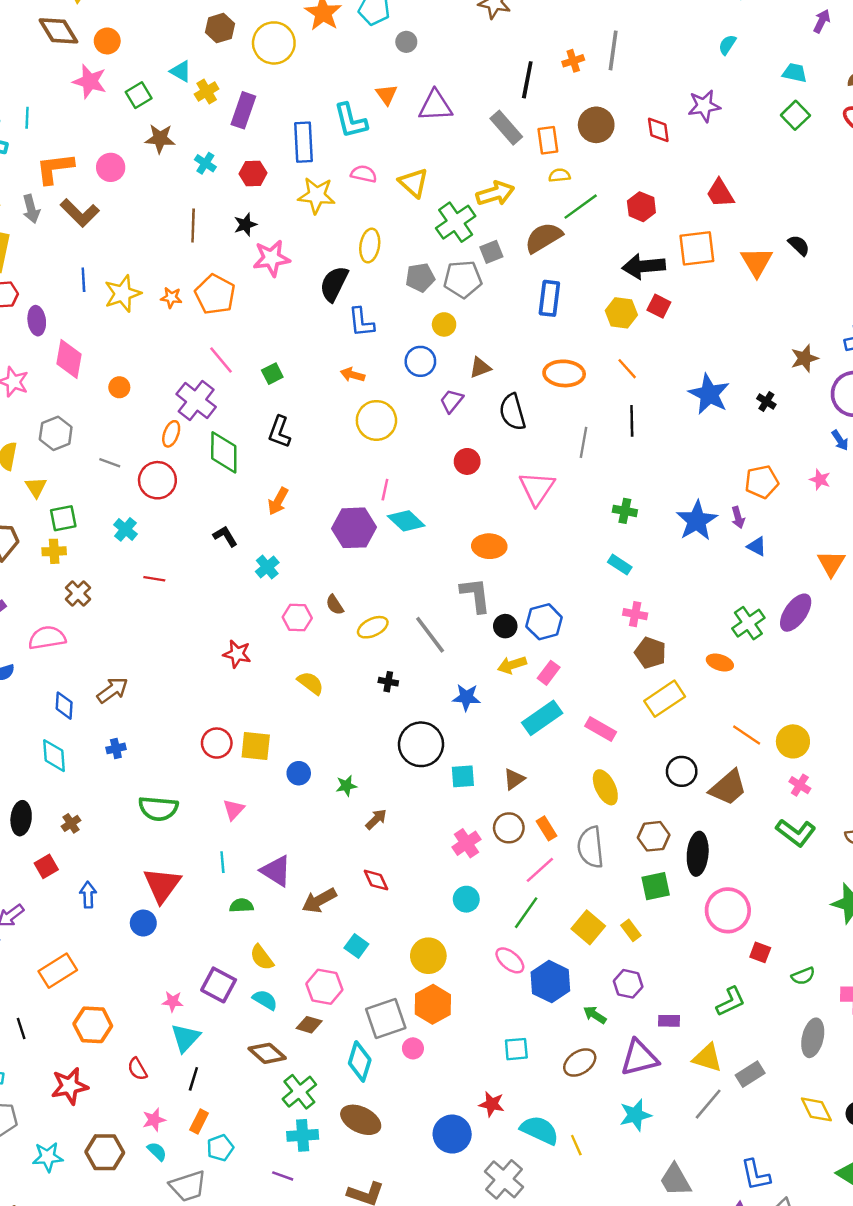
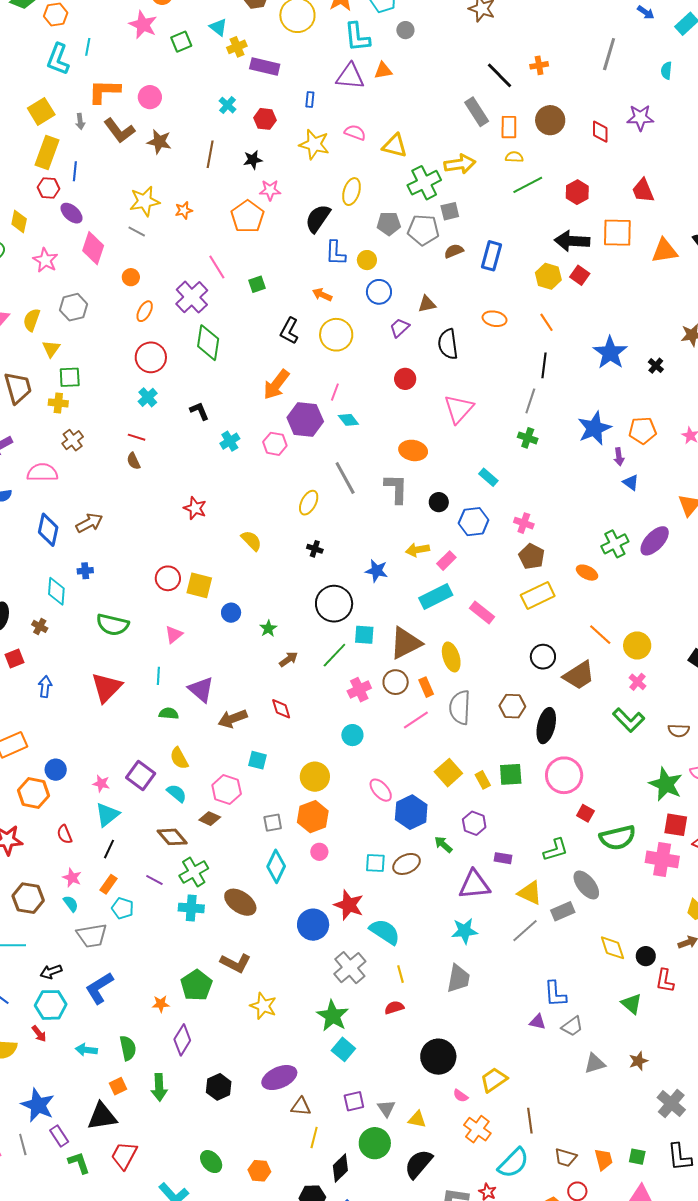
cyan semicircle: (727, 45) -> (666, 71), turned -36
gray line: (613, 50) -> (609, 54), moved
black line: (527, 80) -> (499, 75), turned -64
orange triangle: (387, 94) -> (383, 71), turned 48
purple triangle: (435, 106) -> (350, 76), moved
purple rectangle: (243, 110) -> (265, 66), turned 76
cyan L-shape: (351, 121) -> (357, 37), moved
brown star: (160, 139) -> (159, 142), moved
blue rectangle: (304, 142) -> (310, 99), size x0.5
yellow triangle: (414, 183) -> (395, 146), turned -36
gray arrow: (31, 209) -> (80, 121), size x0.7
brown semicircle: (543, 238) -> (454, 251), moved, size x0.6
pink star: (271, 258) -> (270, 190), size x0.7
orange triangle: (757, 262) -> (665, 251), turned 44
blue line: (83, 280) -> (75, 171), moved
orange pentagon: (215, 294) -> (247, 217), moved
orange star: (171, 298) -> (184, 210), turned -30
purple ellipse: (37, 321) -> (72, 213), turned -50
yellow circle: (444, 324) -> (367, 260), moved
orange ellipse: (564, 373) -> (495, 319), size x0.7
black L-shape: (279, 432) -> (289, 331), moved
orange ellipse: (171, 434) -> (145, 311), moved
gray line: (584, 442) -> (530, 401), moved
gray line: (110, 463) -> (137, 232), moved
orange arrow: (278, 501) -> (276, 385), moved, size x1.4
cyan diamond: (406, 521) -> (348, 420), size x0.7
blue star: (697, 521) -> (594, 428), moved
cyan cross: (125, 529) -> (148, 397), moved
cyan rectangle: (620, 565) -> (488, 477), moved
brown semicircle: (335, 605) -> (134, 461), moved
pink hexagon: (297, 618) -> (275, 444), moved
blue hexagon: (544, 622) -> (474, 522), moved
black circle: (505, 626) -> (439, 502), moved
yellow ellipse: (373, 627) -> (309, 503), turned -45
gray line: (430, 635) -> (345, 478), moved
blue diamond: (64, 706) -> (48, 530), size x1.4
cyan diamond: (54, 756) -> (56, 591), moved
brown triangle: (514, 779) -> (406, 643), size x1.8
green star: (346, 786) -> (268, 628), turned -30
yellow ellipse: (605, 787) -> (451, 657), moved
brown cross: (71, 823) -> (40, 626), turned -35
green square: (656, 886) -> (511, 774), moved
green line: (526, 913) -> (334, 655), moved
blue circle: (143, 923) -> (56, 770), moved
cyan square: (356, 946) -> (257, 760), turned -30
green semicircle: (803, 976) -> (618, 838), size x1.8
gray square: (386, 1018) -> (273, 823), size x0.6
gray ellipse: (813, 1038) -> (586, 885), moved, turned -60
pink circle: (413, 1048) -> (319, 852), moved
cyan diamond: (360, 1061) -> (276, 866), moved
brown ellipse: (580, 1063) -> (407, 864), moved
red star: (492, 1104) -> (349, 905), size x1.4
pink star: (154, 1120) -> (72, 878), turned 30
yellow line: (576, 1145) -> (400, 974), moved
cyan pentagon: (220, 1148) -> (123, 908), turned 30
purple line: (283, 1176) -> (154, 880), moved
gray trapezoid: (675, 1180) -> (458, 978), moved, turned -148

